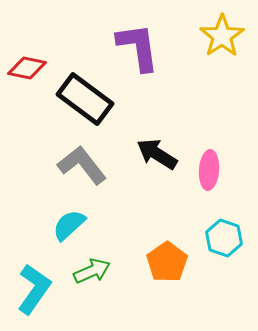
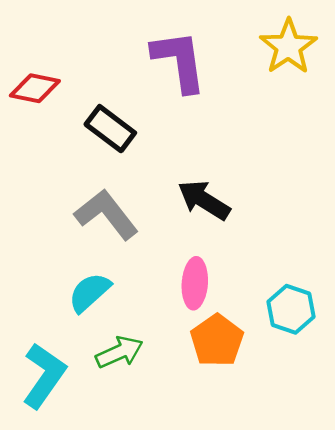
black rectangle: (85, 99) -> (110, 129), size x0.7
pink ellipse: (209, 170) -> (195, 283), moved

